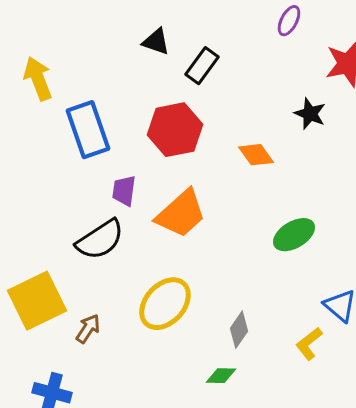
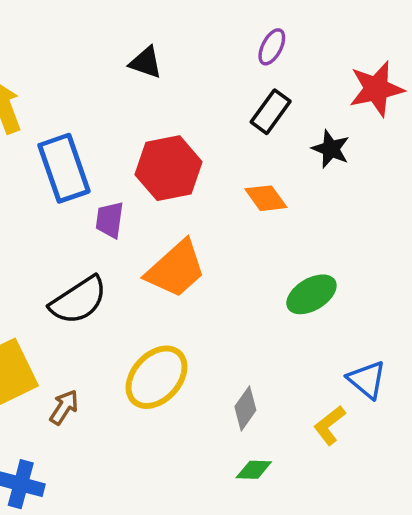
purple ellipse: (289, 21) -> (272, 47), moved
black rectangle: (202, 66) -> (271, 112), moved
purple trapezoid: (124, 191) -> (110, 220), moved
green diamond: (221, 376) -> (254, 470), moved

